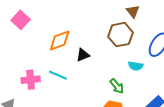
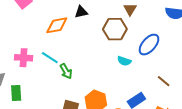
black triangle: (83, 55) -> (81, 12), moved
green arrow: (117, 86) -> (66, 71), moved

